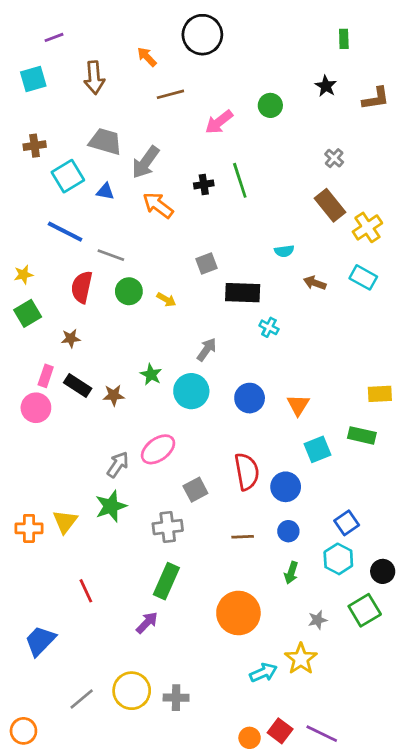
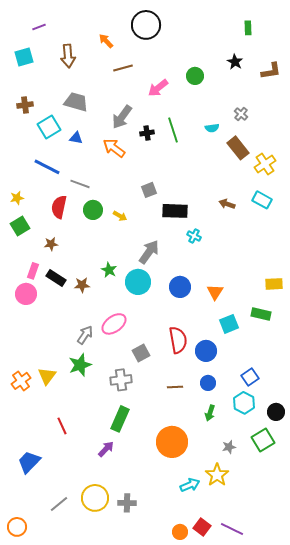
gray arrow: (146, 162) -> (122, 117), moved
cyan semicircle: (284, 251) -> (212, 128), moved
gray arrow: (207, 349) -> (149, 252), size x1.4
orange cross: (29, 528) -> (21, 381), turned -36

